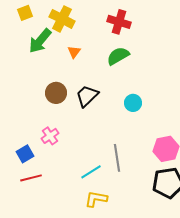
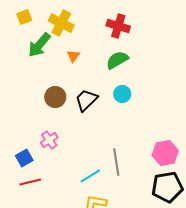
cyan circle: (133, 103) -> (122, 94), moved

